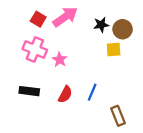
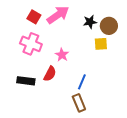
pink star: (60, 60) -> (62, 55), moved
red semicircle: (65, 94) -> (50, 74), moved
brown rectangle: (118, 116) -> (79, 103), moved

